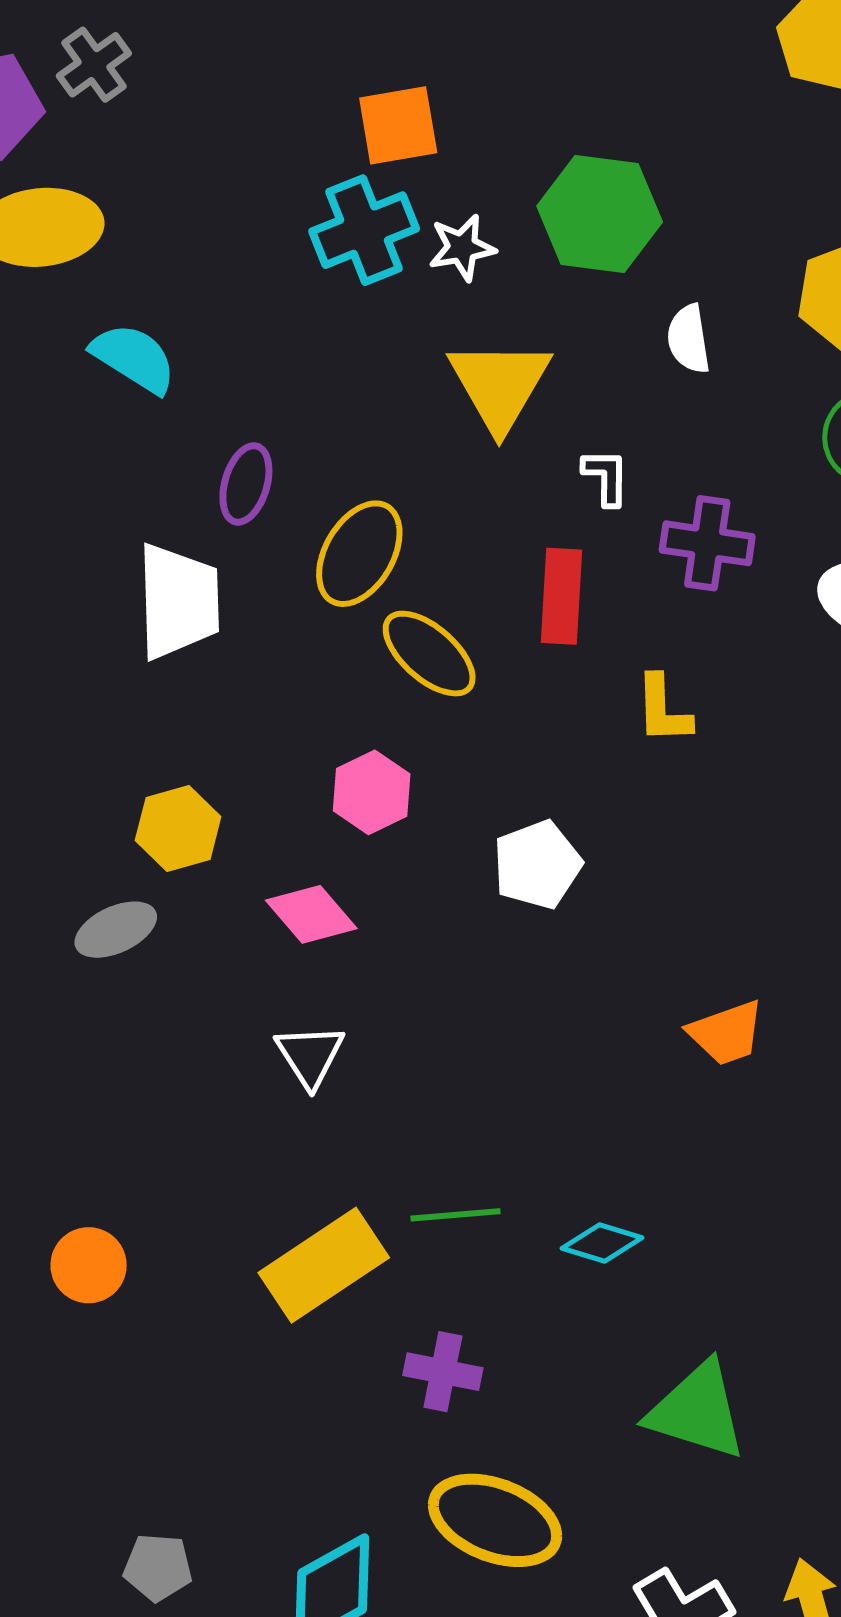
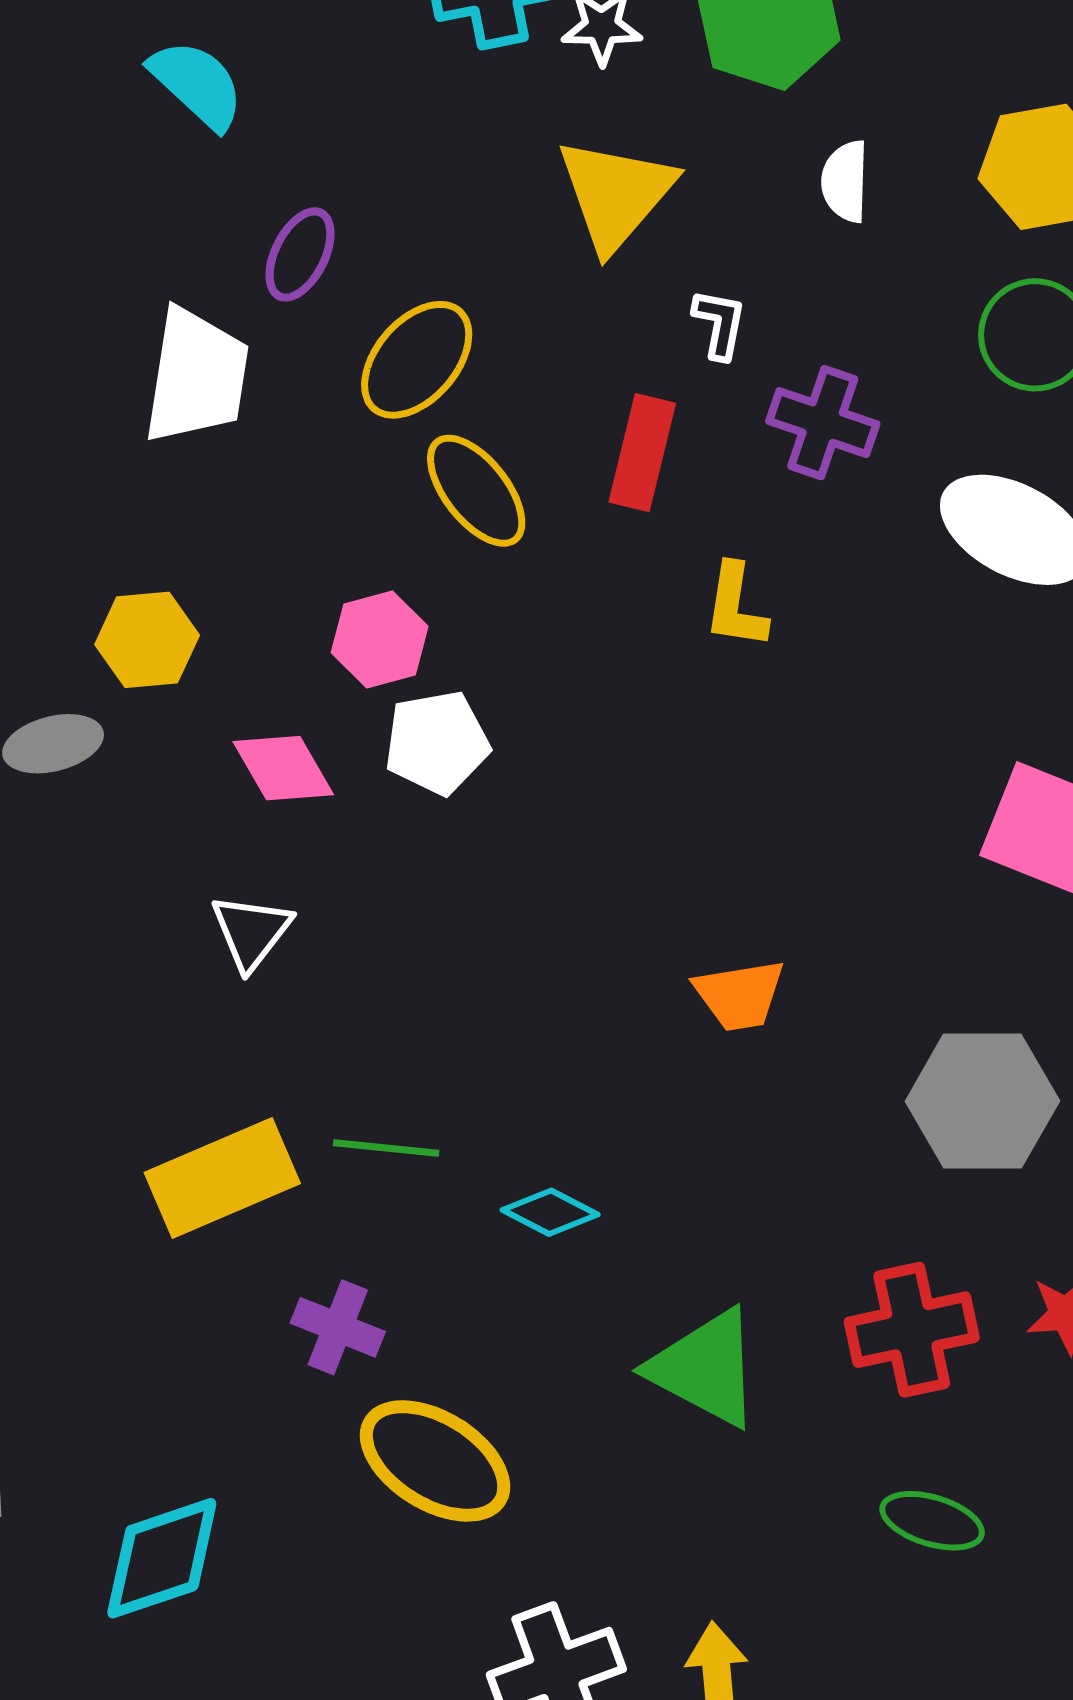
white pentagon: (537, 865) -> (437, 743), moved
green triangle: (697, 1411) -> (705, 1368), moved
yellow ellipse: (495, 1520) -> (435, 1461), moved

